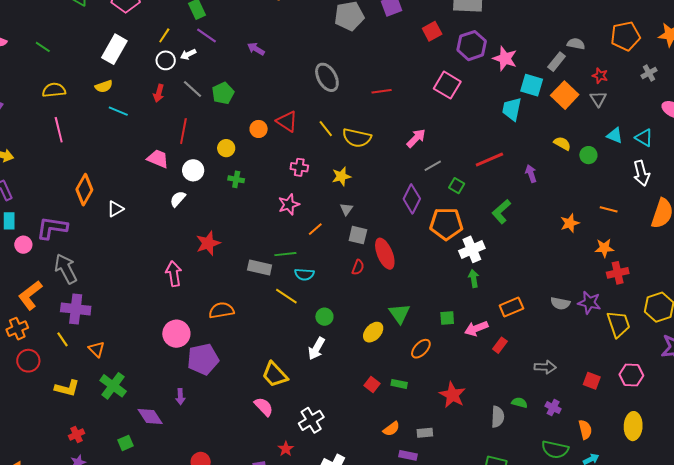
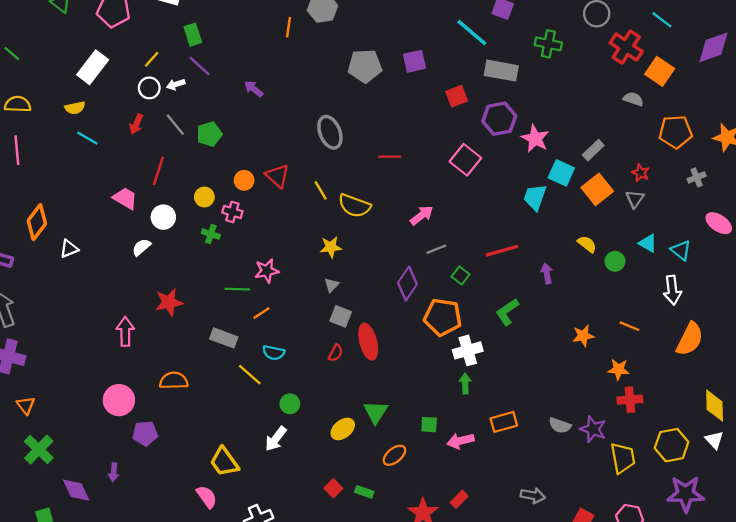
gray semicircle: (576, 44) -> (633, 99), moved
pink cross: (299, 167) -> (232, 212), moved
orange line: (315, 229) -> (261, 313), moved
green line: (285, 254) -> (237, 289), moved
red rectangle: (500, 345) -> (459, 499), moved
purple pentagon: (203, 359) -> (145, 433), size x0.7

